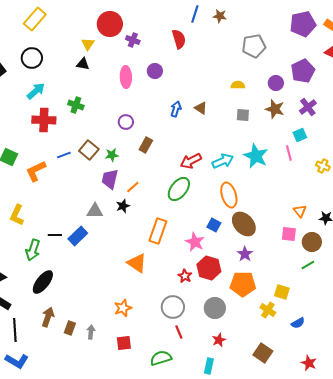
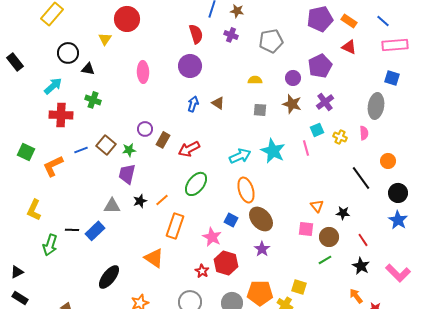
purple cross: (133, 40) -> (231, 35), moved
black circle: (32, 58) -> (68, 53), moved
black triangle: (83, 64) -> (88, 69), moved
purple circle: (155, 71) -> (190, 66), moved, size x1.5
purple circle: (126, 122) -> (145, 129), moved
red arrow: (191, 161) -> (189, 149), moved
yellow cross: (323, 166) -> (340, 137), moved
orange line: (133, 187) -> (162, 200), moved
black ellipse: (43, 282) -> (109, 277), moved
orange pentagon: (243, 284) -> (260, 293), moved

